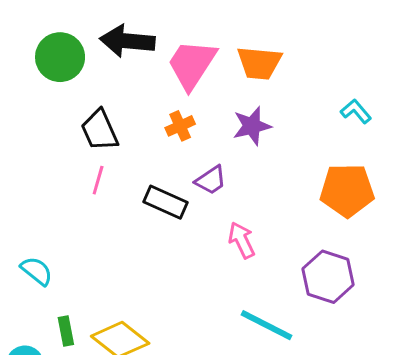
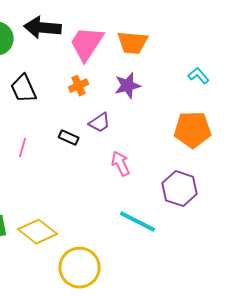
pink line: (98, 180) -> (23, 148), moved
black rectangle: (165, 202) -> (69, 138), size x0.7

